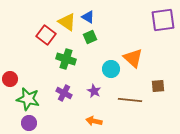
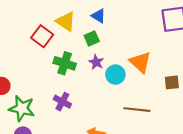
blue triangle: (88, 17) -> (98, 16), moved
brown square: (158, 86) -> (172, 82), moved
purple star: (94, 91) -> (96, 62), moved

